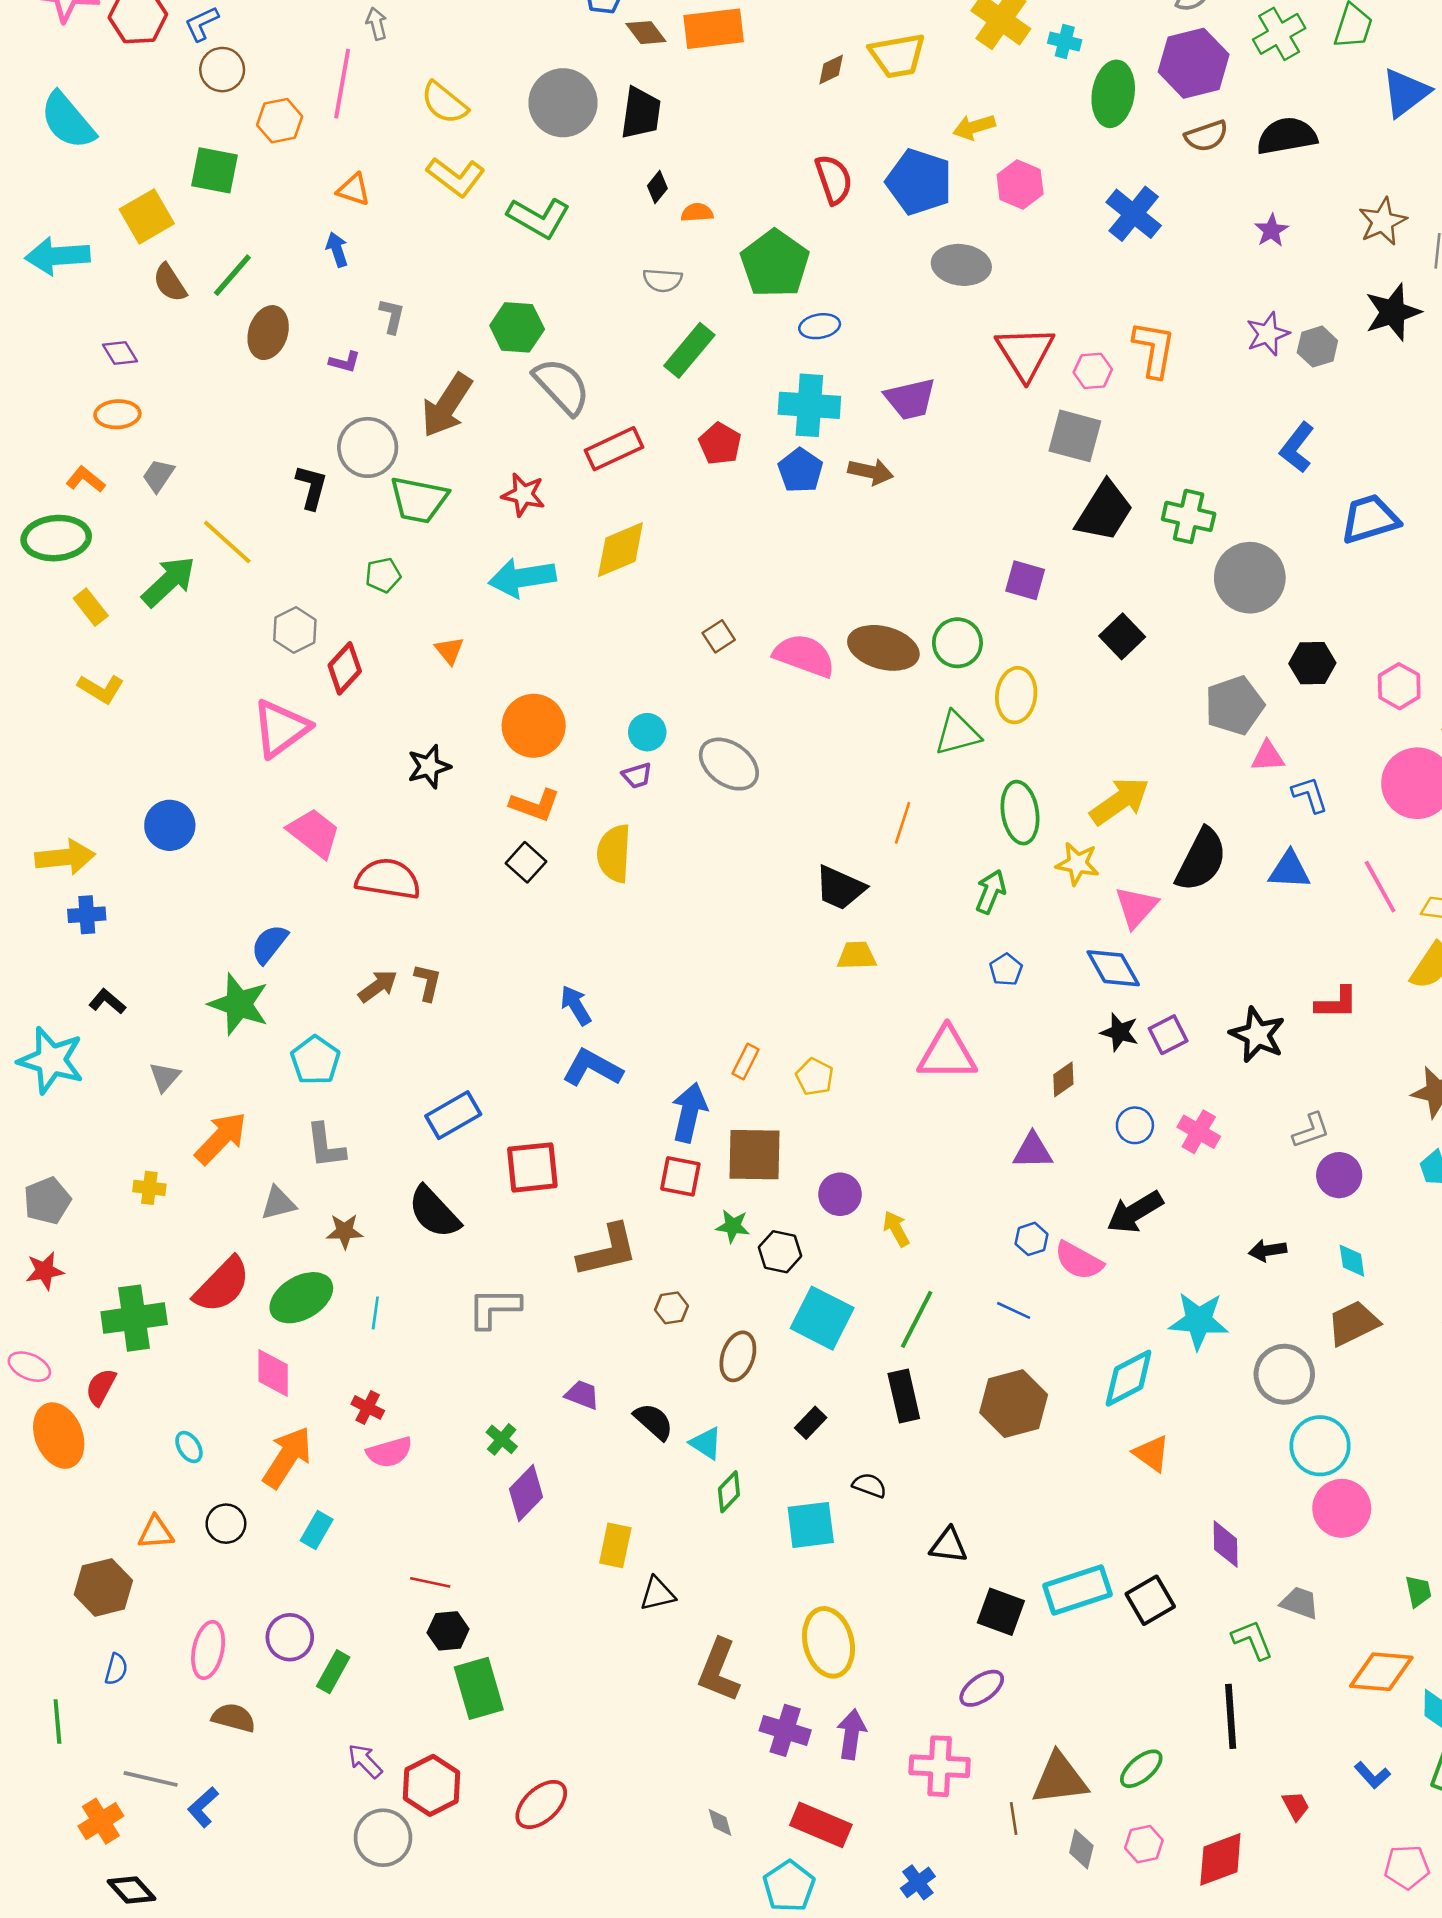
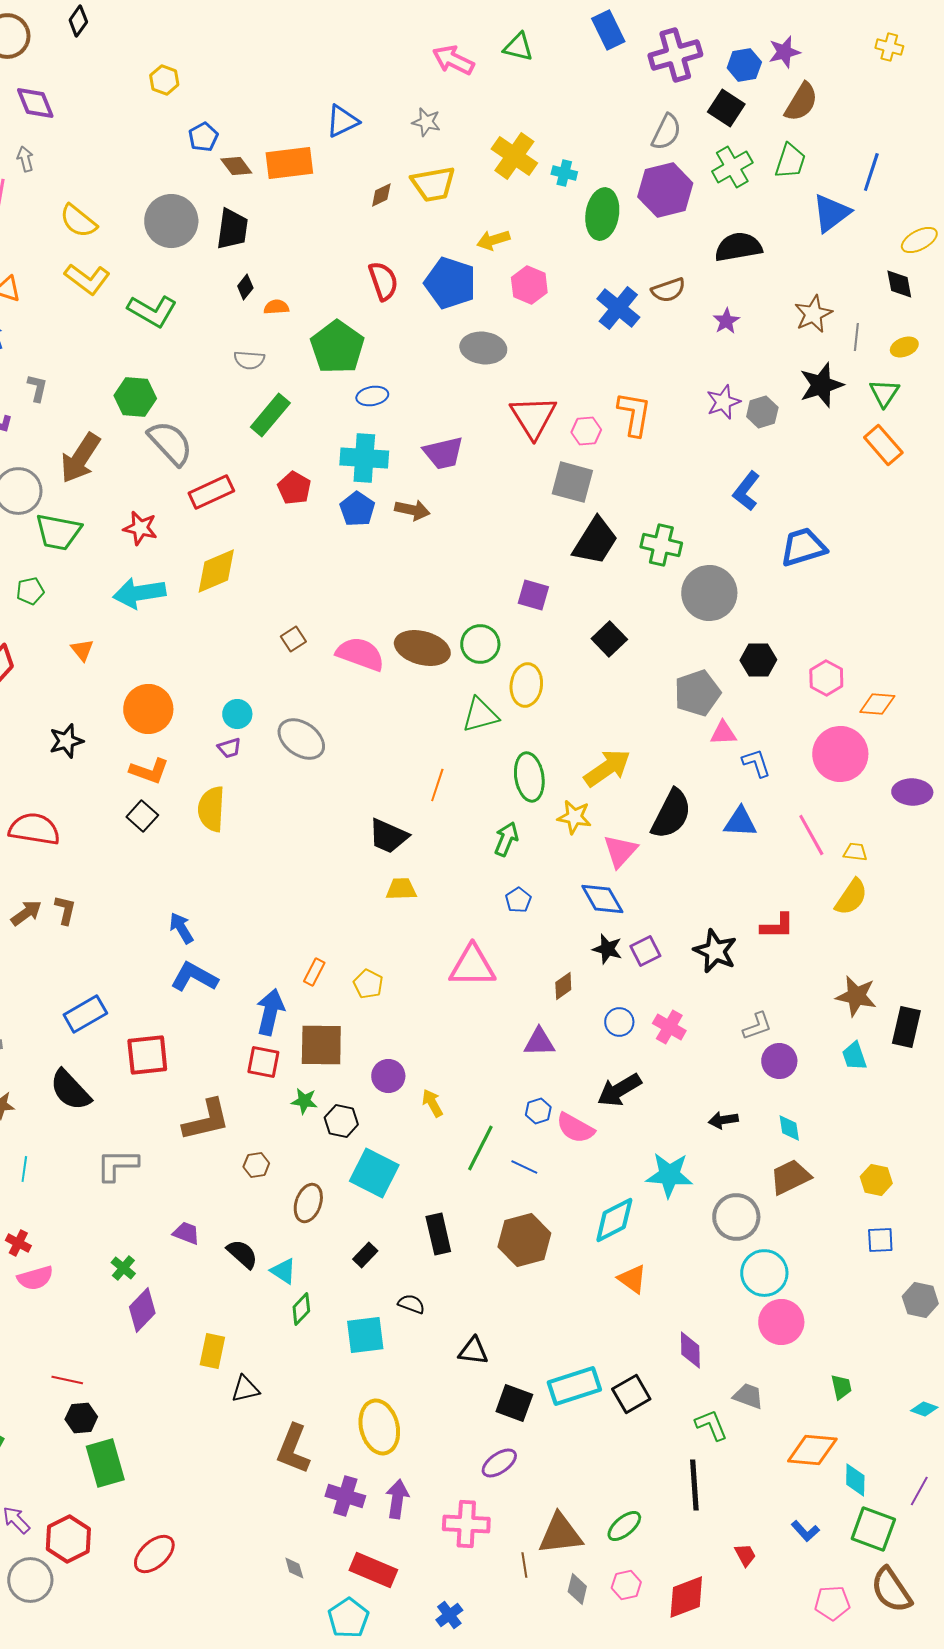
brown semicircle: (1206, 136) -> (668, 290), moved
green line: (917, 1319) -> (480, 1148), moved

